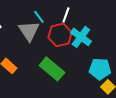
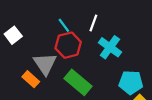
gray triangle: (29, 31) -> (45, 64), moved
red hexagon: (60, 35) -> (68, 45), moved

